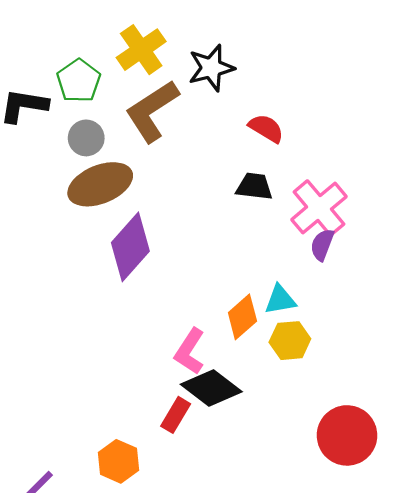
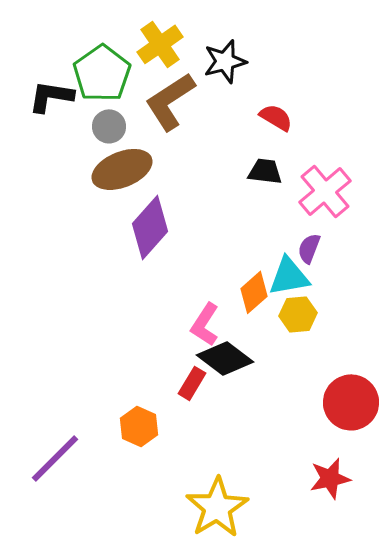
green pentagon: (79, 81) -> (102, 73), size x1.4
purple semicircle: (322, 245) -> (309, 248), moved
cyan triangle: (280, 300) -> (289, 276), size x1.4

